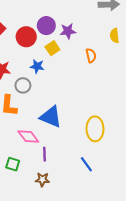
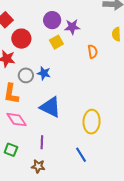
red circle: (26, 37) -> (21, 39), moved
blue star: (37, 66) -> (44, 73), moved
pink diamond: (28, 137) -> (17, 120), moved

